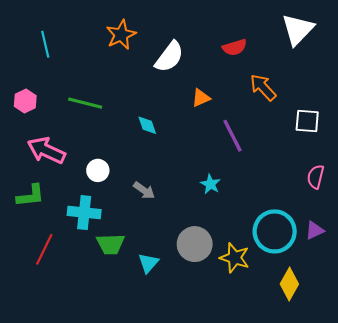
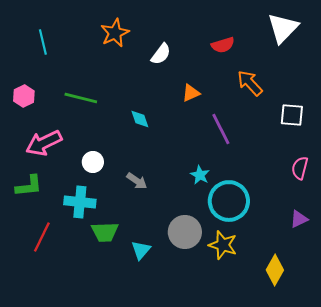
white semicircle: (169, 57) -> (161, 54), size x0.7
pink arrow: (46, 150) -> (44, 143), turned -51
cyan circle: (275, 231) -> (229, 201), moved

